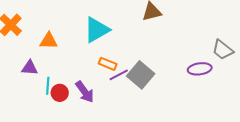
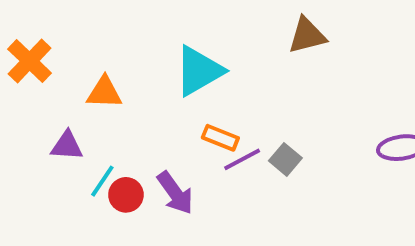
gray square: (141, 75) -> (285, 159), size x0.6
cyan line: (48, 86) -> (102, 181), turned 30

